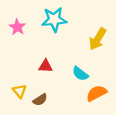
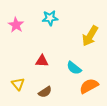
cyan star: (54, 20) -> (50, 18), size x0.7
brown semicircle: (40, 100) -> (45, 92), moved

